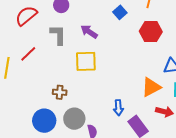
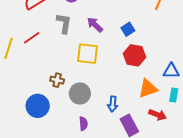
blue square: (120, 12) -> (128, 29), moved
red hexagon: (151, 31) -> (134, 55), moved
gray circle: (74, 119) -> (80, 94), moved

